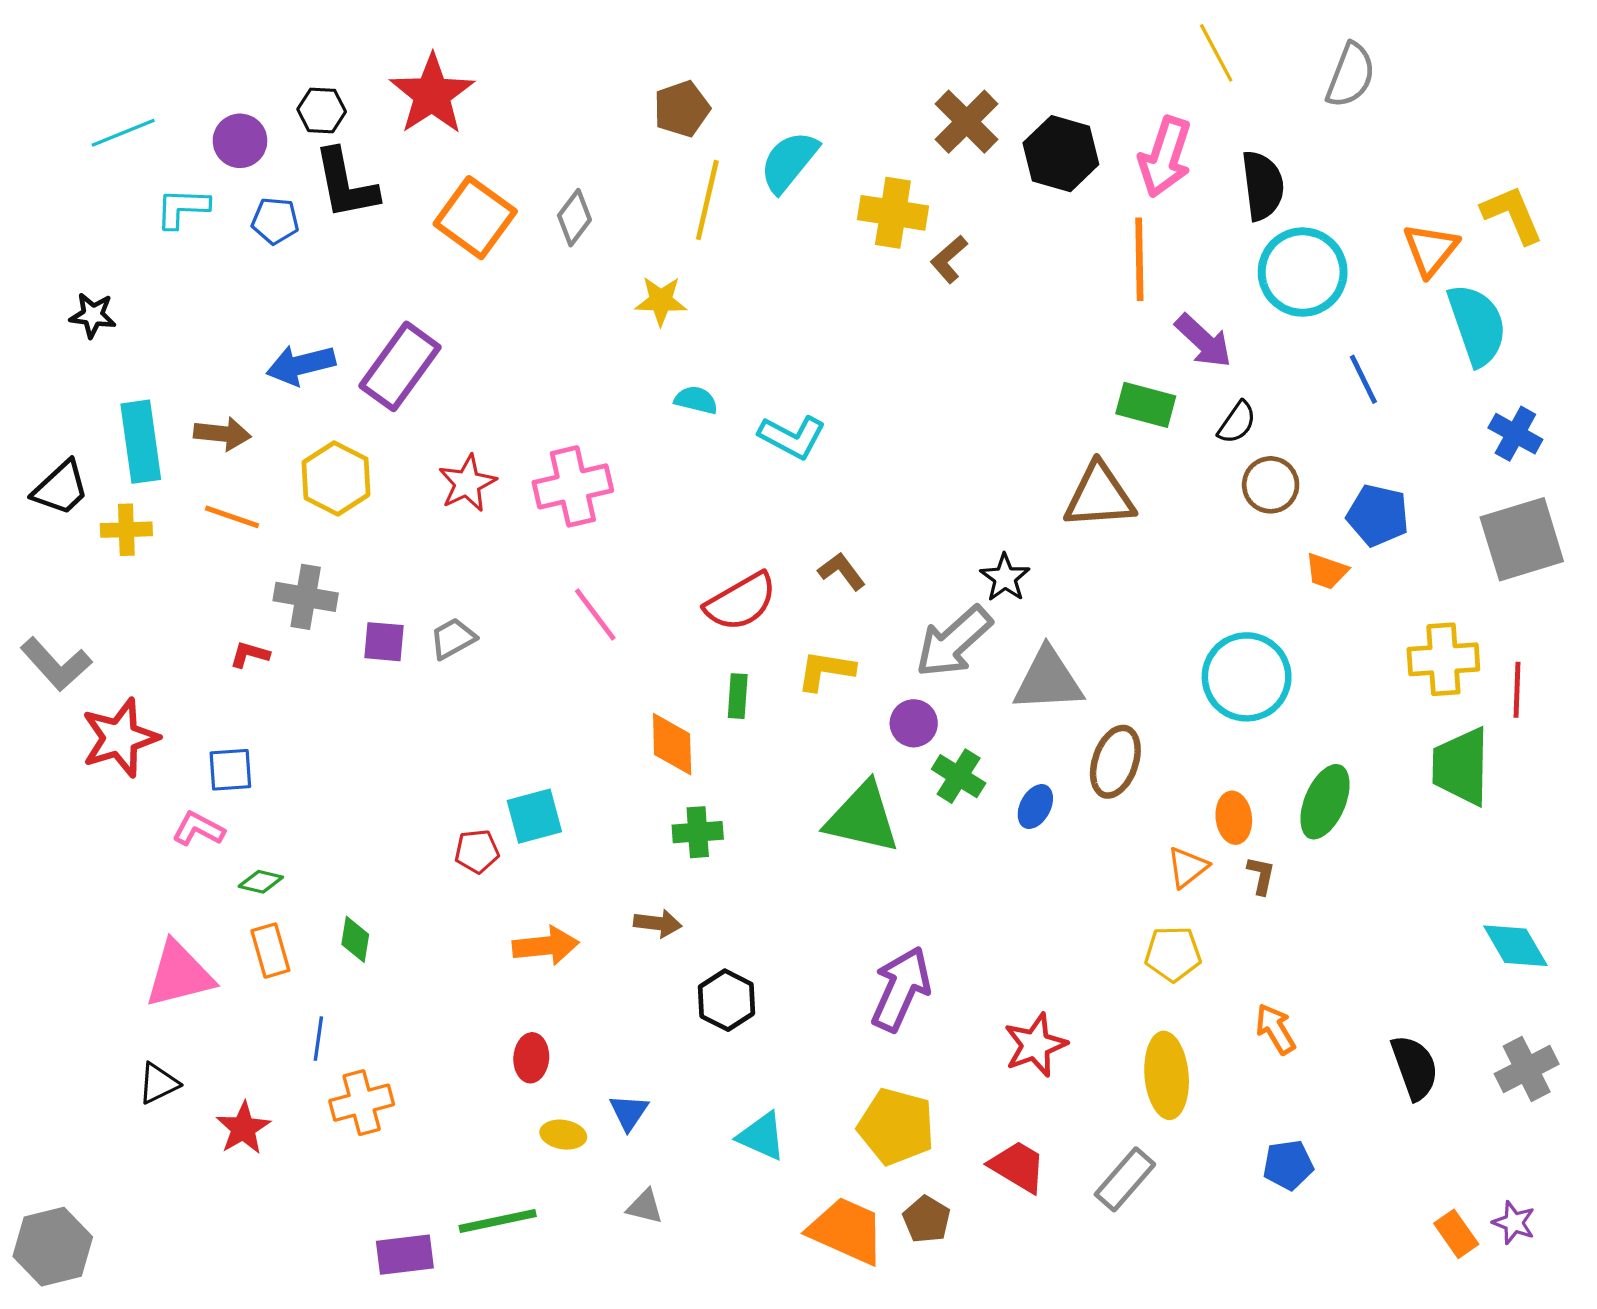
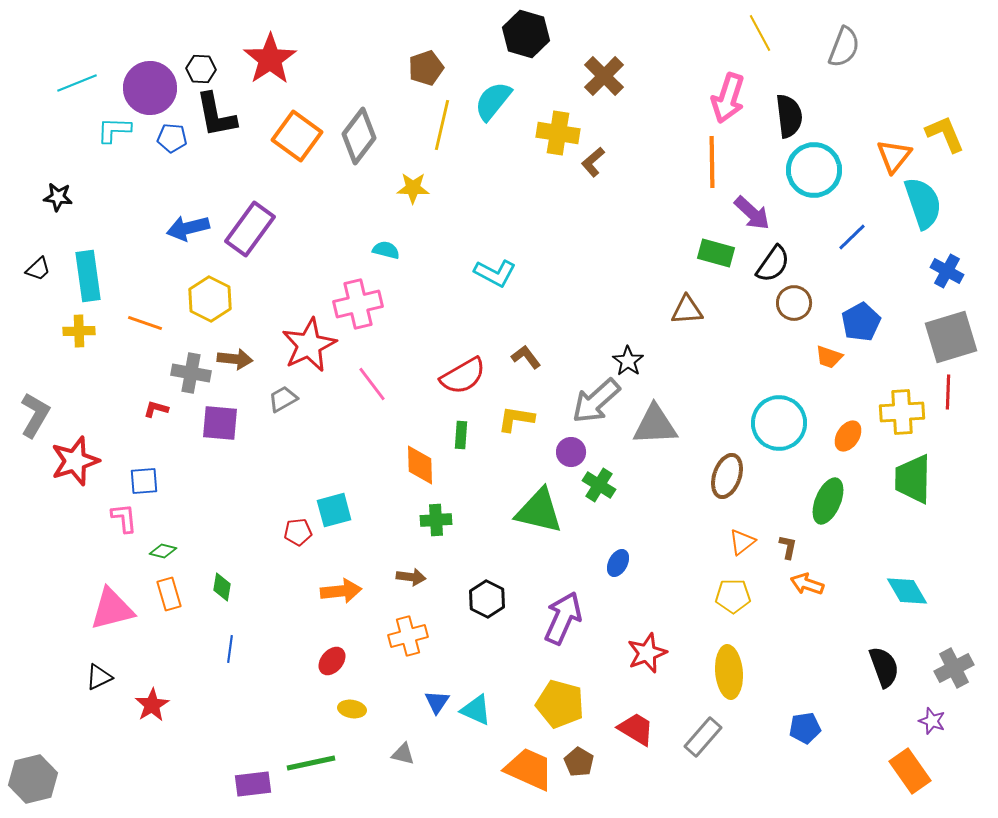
purple circle: (240, 141) -> (150, 88), size x1.6
black hexagon: (1061, 154) -> (526, 34), moved
gray diamond: (574, 218) -> (359, 136), size x1.6
blue line: (1363, 379) -> (852, 237), turned 72
cyan semicircle: (696, 400) -> (386, 250), moved
black semicircle: (1237, 422) -> (773, 264), size x1.4
brown arrow: (222, 434) -> (235, 359), moved
red star: (467, 483) -> (309, 345), moved, size x1.5
black trapezoid: (61, 488) -> (38, 269), moved, size x0.7
brown triangle: (1099, 496) -> (687, 310), size x0.7
blue pentagon: (1378, 515) -> (861, 322), turned 30
purple square: (384, 642) -> (220, 423), moved, size x1.4
gray L-shape: (56, 664) -> (35, 415), turned -108
red line: (1517, 690) -> (948, 392), moved
brown ellipse: (1115, 762) -> (727, 476), moved
blue ellipse: (1035, 807) -> (618, 563), moved
orange ellipse: (1234, 818) -> (848, 436), moved, turned 40
pink L-shape: (198, 829) -> (124, 518), turned 56
cyan diamond: (1515, 946) -> (907, 591), moved
black hexagon: (726, 1000) -> (487, 599), moved
orange arrow: (1275, 1029) -> (807, 584), moved, turned -40
blue line: (318, 1039) -> (230, 649), moved
red ellipse: (531, 1058) -> (332, 661), turned 36
orange cross: (362, 1103) -> (408, 636), moved
blue triangle: (629, 1112) -> (437, 702), moved
purple star: (1514, 1223) -> (932, 721), moved
orange rectangle: (1456, 1234) -> (910, 771), size x1.5

